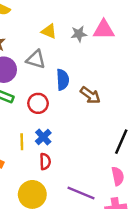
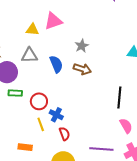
pink triangle: (104, 30) -> (53, 21), moved
gray star: (79, 34) -> (82, 46), moved
red circle: (38, 103) -> (39, 101), moved

